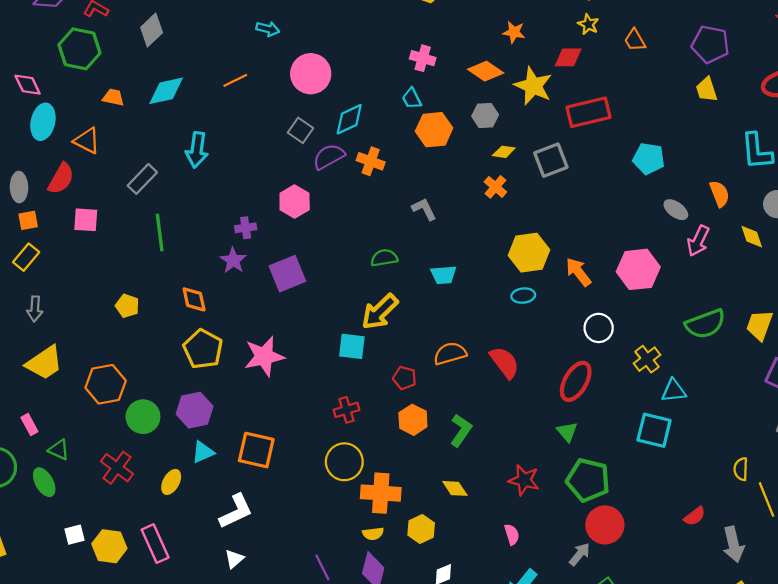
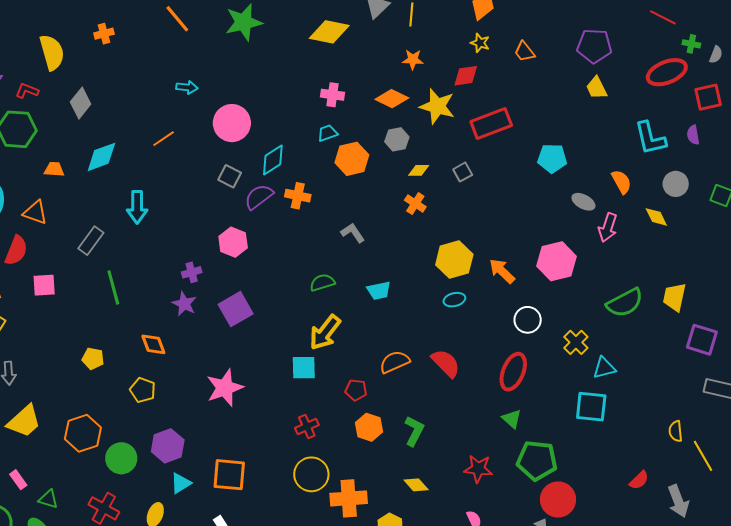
cyan trapezoid: (412, 98) -> (328, 133), turned 105
gray square: (551, 160) -> (463, 172), size x0.6
yellow pentagon: (203, 349) -> (143, 390), moved, size x0.7

